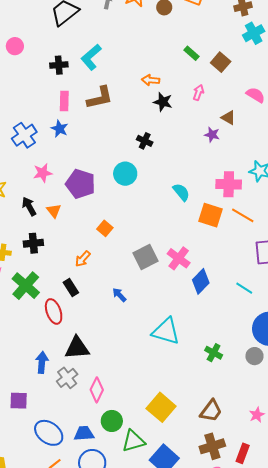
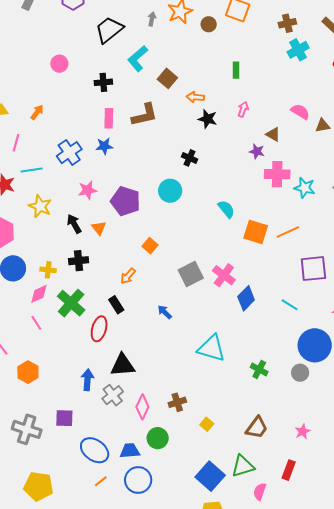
green rectangle: (191, 53) -> (236, 70), turned 49
cyan L-shape: (91, 57) -> (138, 59), moved
brown square: (221, 62) -> (167, 78), moved
blue star: (60, 129) -> (104, 146), turned -30
pink cross: (229, 184) -> (277, 174), moved
orange line: (243, 215) -> (288, 232), turned -55
red ellipse: (54, 311) -> (99, 329), turned 35
yellow square: (161, 407) -> (207, 424), size x0.5
green triangle: (133, 441) -> (243, 466), moved
brown cross: (212, 446) -> (177, 402), moved, size x0.7

